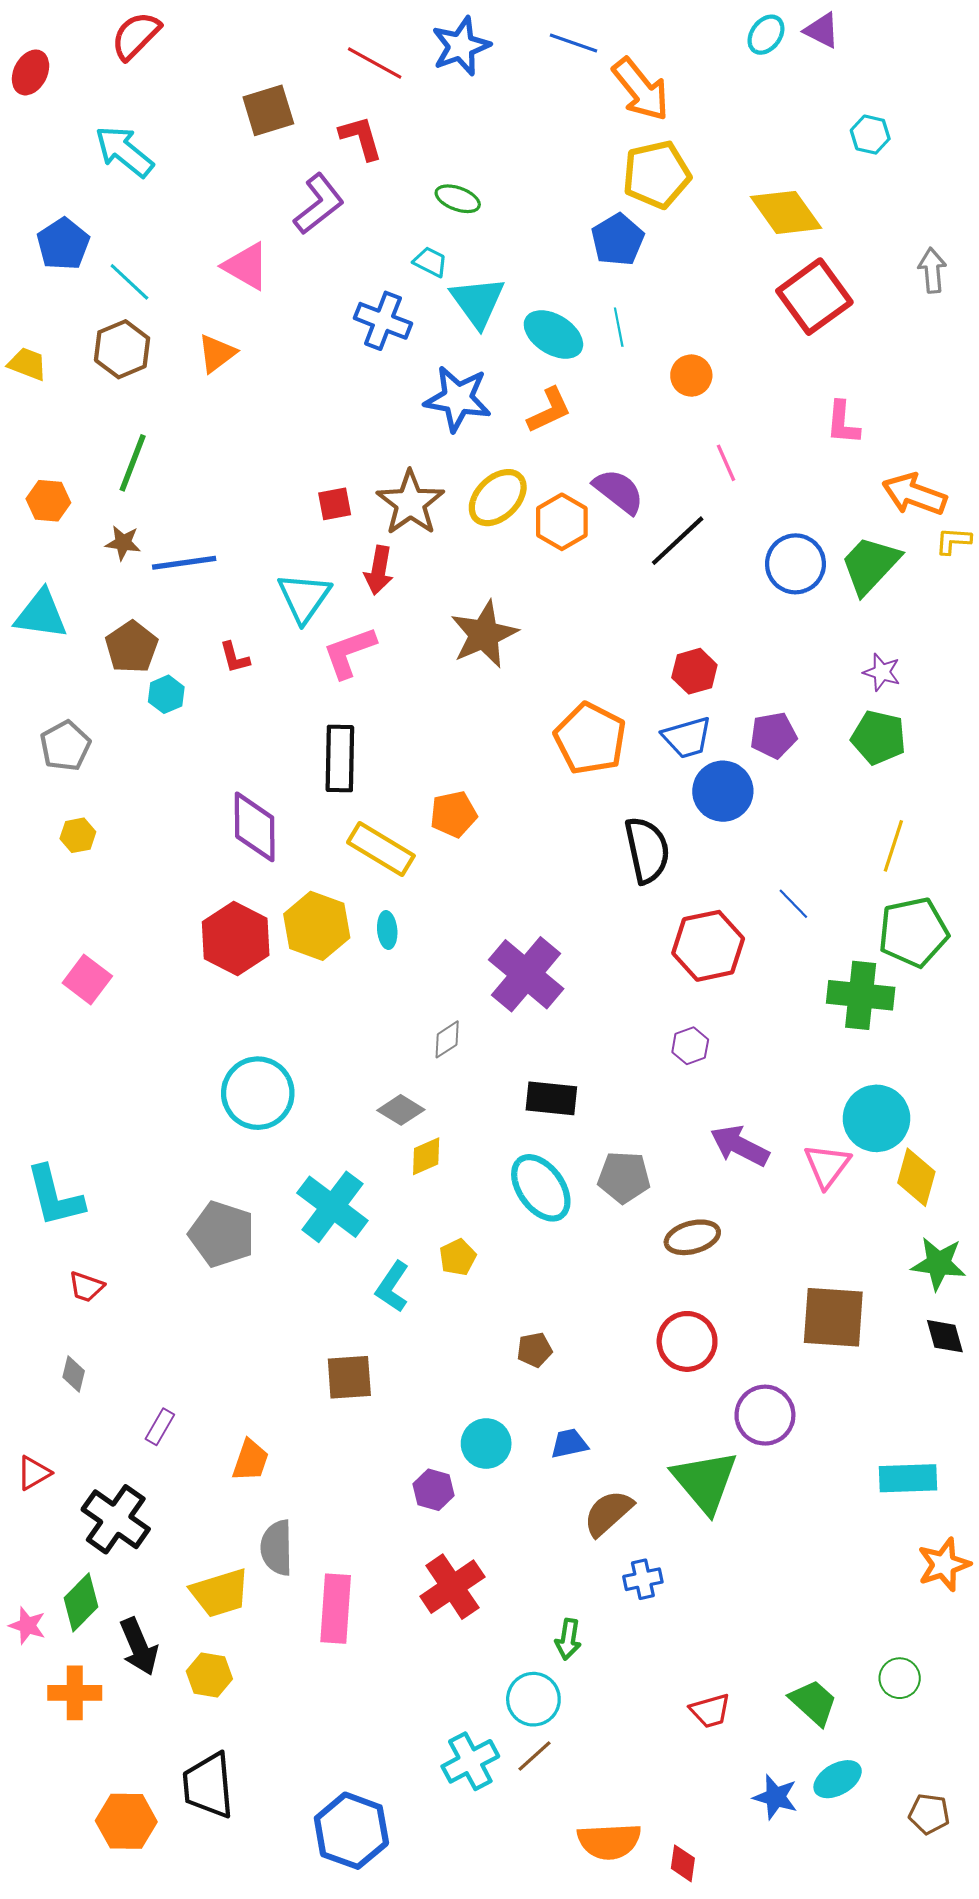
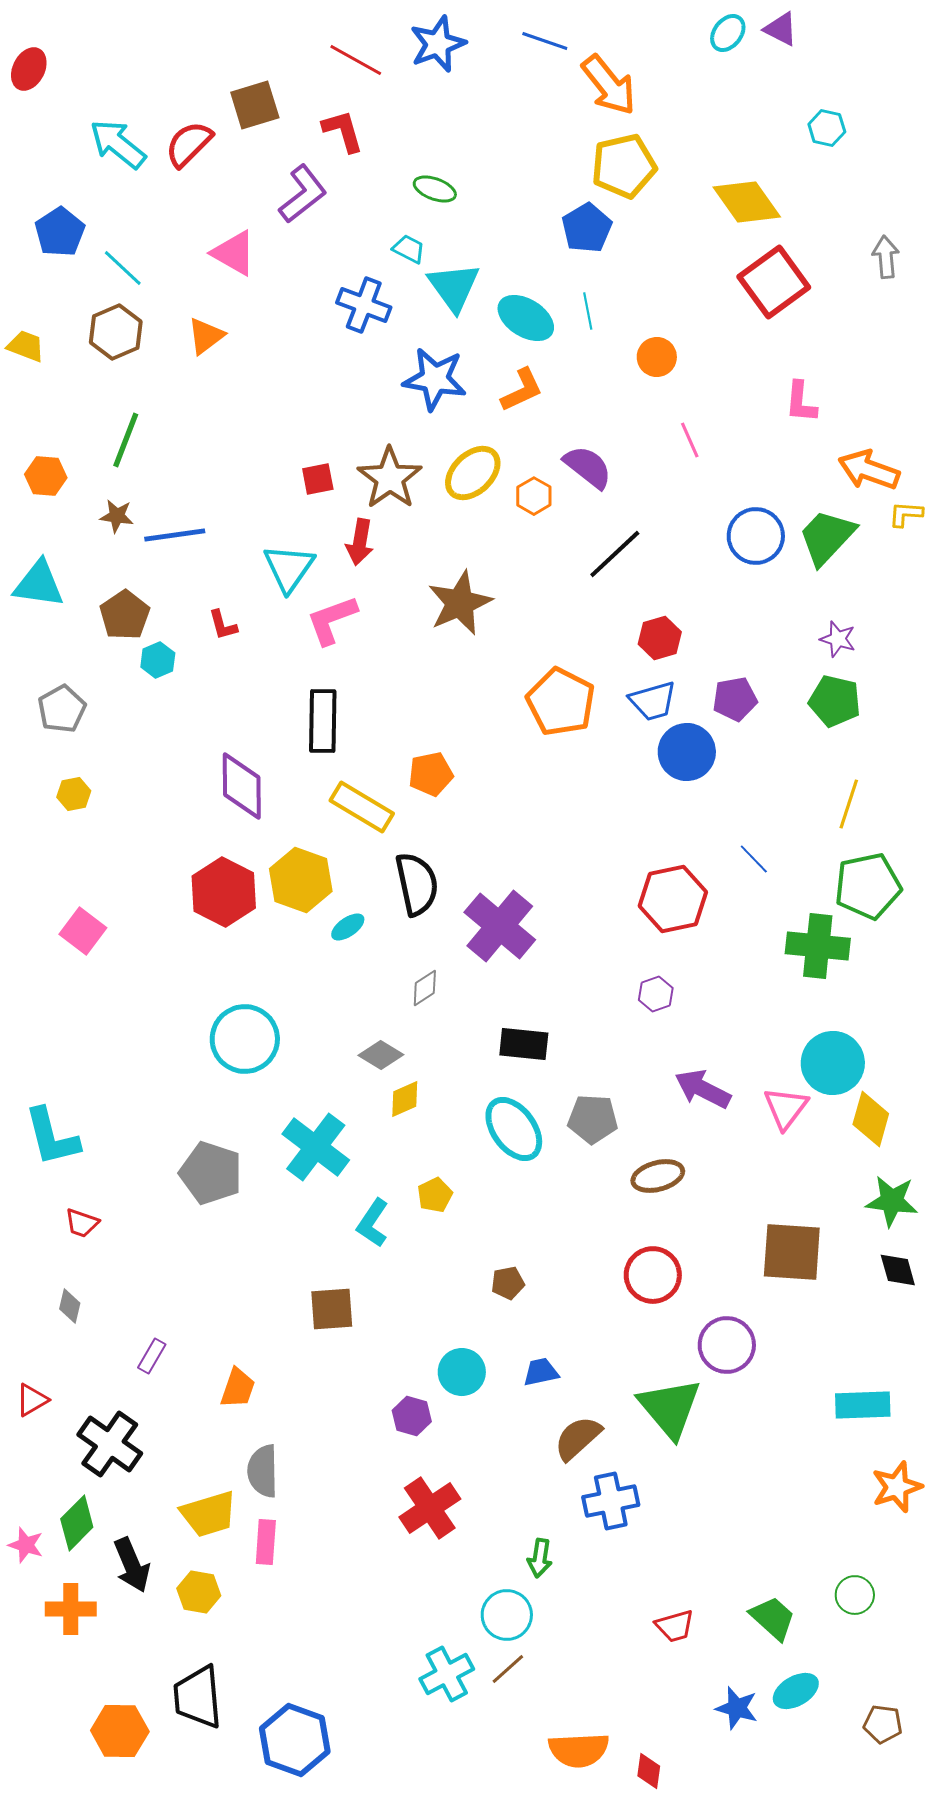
red semicircle: (136, 36) -> (189, 144), moved
orange hexagon: (562, 522) -> (534, 496), size x0.7
black line: (678, 541) -> (615, 554), moved
black semicircle: (647, 850) -> (417, 884), moved
cyan ellipse: (387, 930) -> (348, 927), moved, turned 60
blue cross: (643, 1579) -> (611, 1501), size x1.5
pink rectangle: (336, 1609) -> (266, 1542), moved, size x0.7
blue hexagon: (351, 1831) -> (295, 1740), moved

